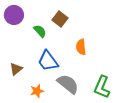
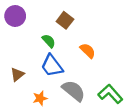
green semicircle: (40, 31) -> (49, 41), moved
orange semicircle: (81, 47) -> (88, 51), turned 140
green L-shape: (102, 87) -> (110, 94), turned 115

